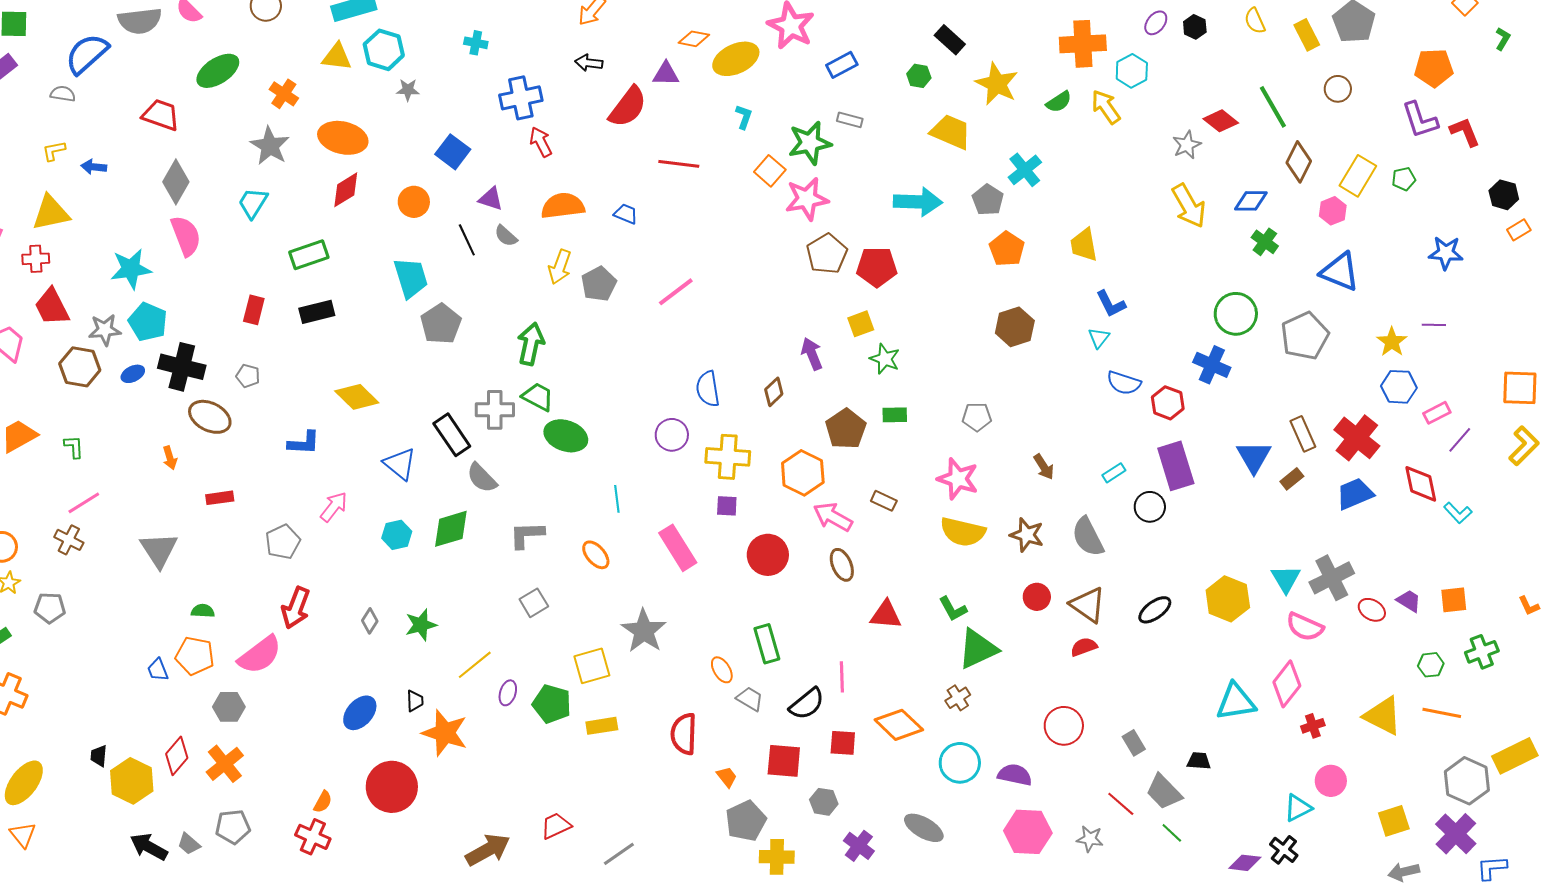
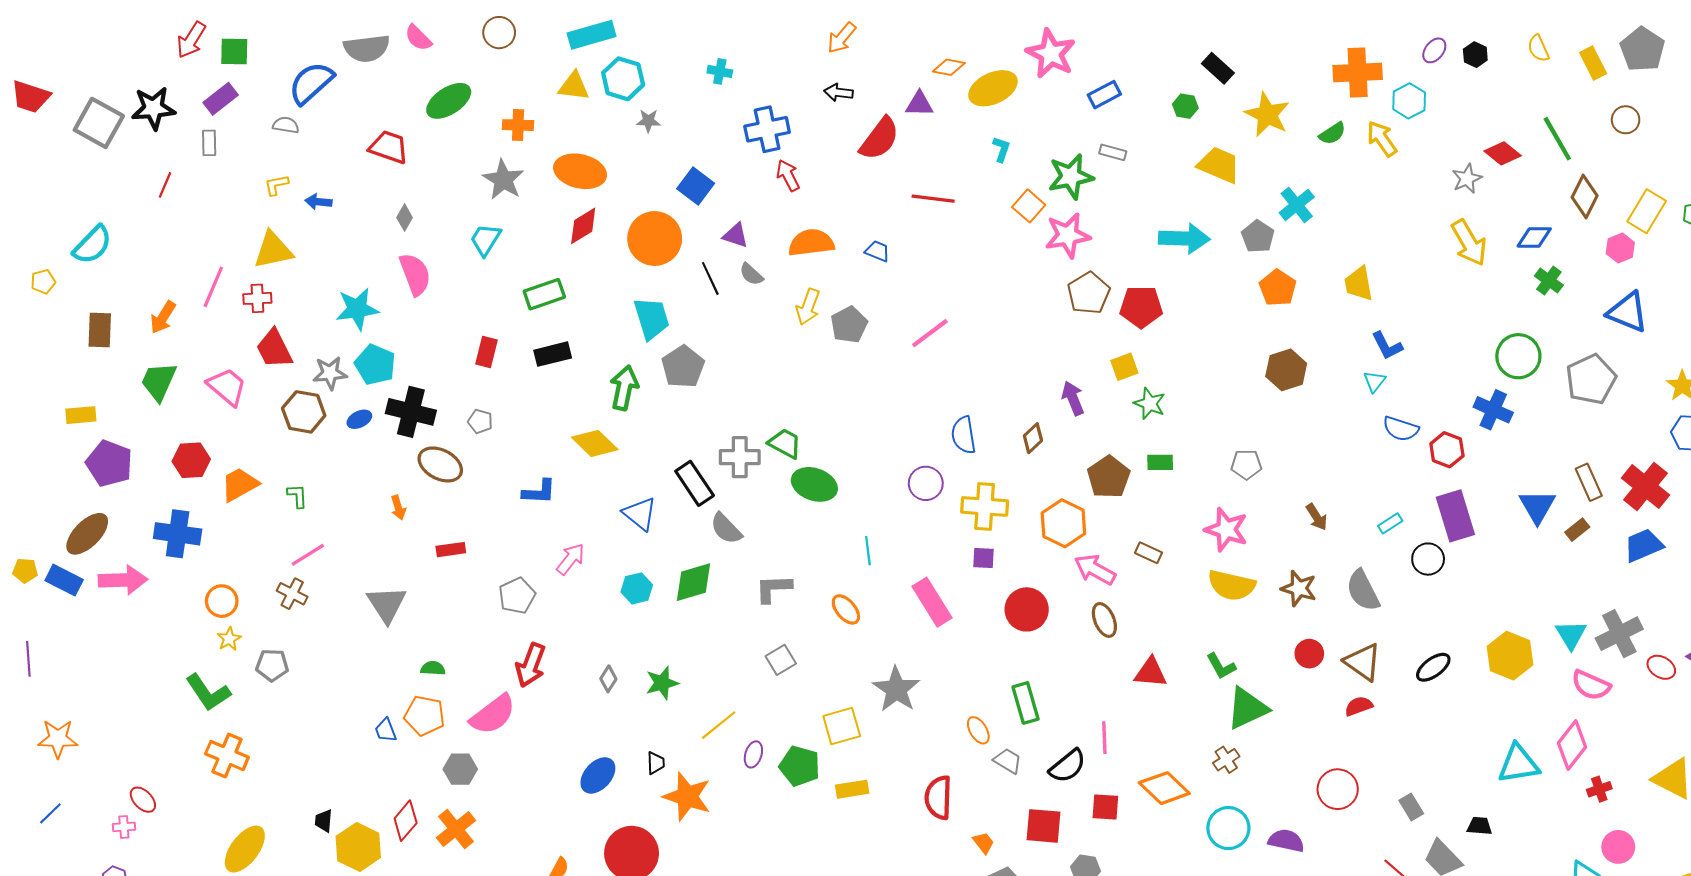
orange cross: (284, 94) -> (518, 125), turned -32
gray diamond: (176, 182) -> (405, 218), size x0.6
orange circle: (414, 202) -> (655, 239), size x1.6
green arrow: (531, 344) -> (624, 388), moved

